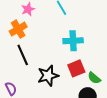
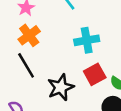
orange cross: (18, 29) -> (29, 35), moved

